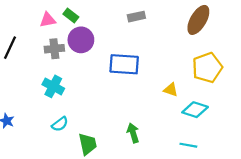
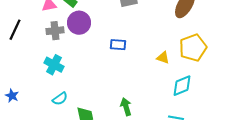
blue rectangle: (124, 64) -> (118, 45), size x0.6
yellow triangle: (171, 90) -> (163, 58), moved
cyan diamond: (195, 110) -> (182, 86), turned -40

